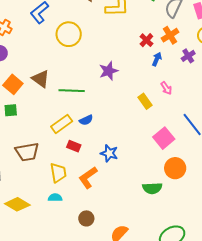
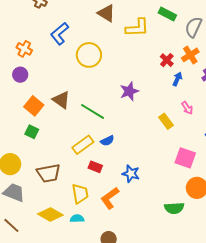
green line: (72, 91) -> (93, 111), turned 30
green square: (11, 110) -> (32, 132), turned 32
pink square: (164, 138) -> (185, 158), turned -30
yellow diamond: (17, 204) -> (50, 214), moved

